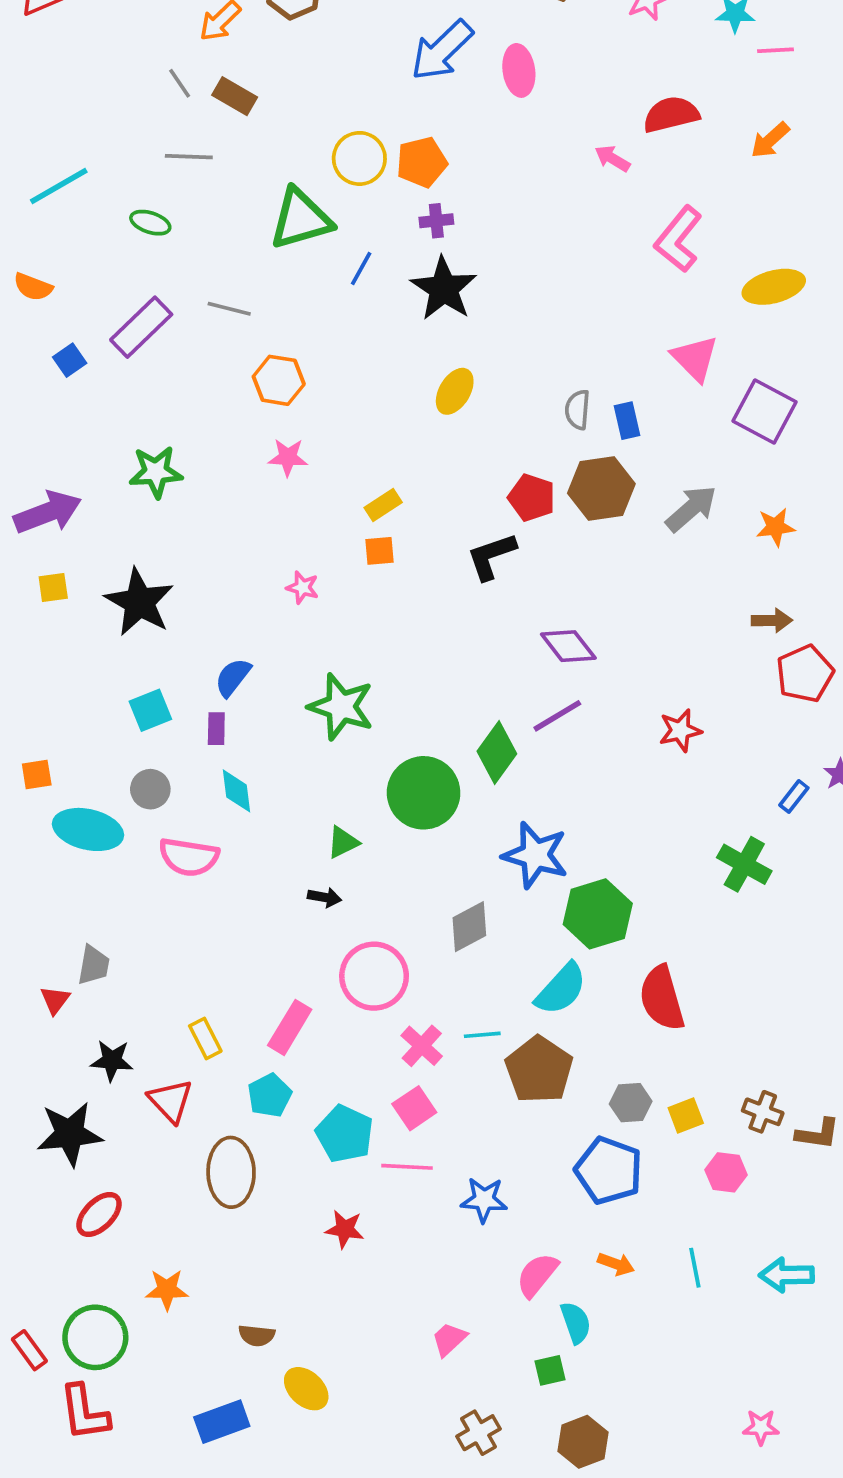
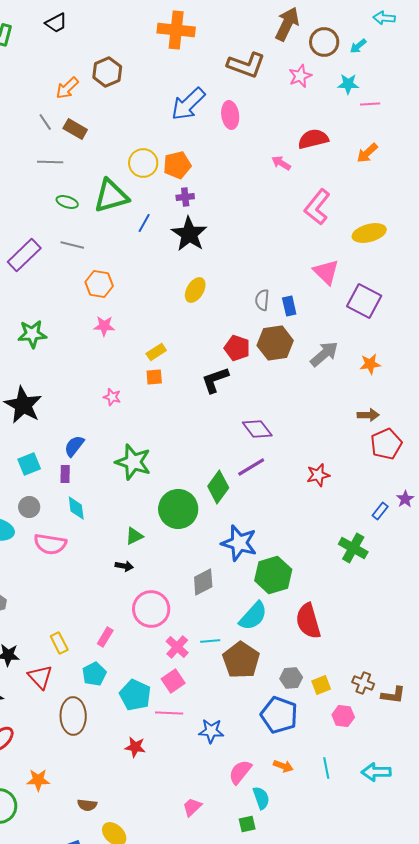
green ellipse: (150, 223) -> (67, 202), moved
pink rectangle: (290, 1027) -> (105, 637), size x0.7

